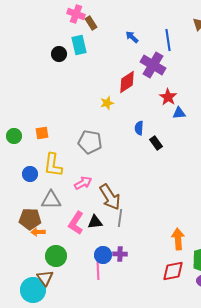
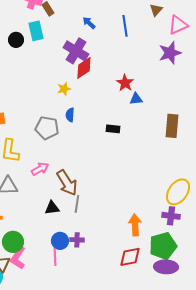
purple cross: (153, 65) -> (76, 51), moved
blue semicircle: (139, 128) -> (70, 115), moved
black rectangle: (156, 143) -> (113, 129), turned -48
pink L-shape: (76, 223) -> (18, 258), moved

